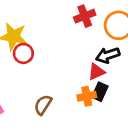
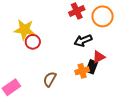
black arrow: (108, 55) -> (83, 41), moved
red triangle: (96, 72) -> (99, 57), moved

